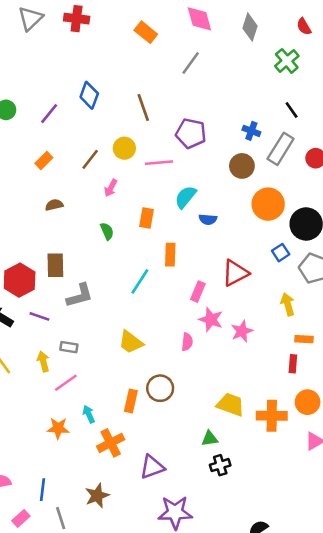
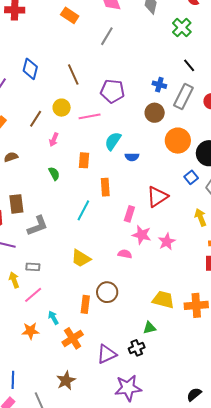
pink semicircle: (187, 342) -> (125, 254), turned -80
black cross: (220, 465) -> (137, 348), moved
blue line: (43, 490) -> (13, 380), moved

